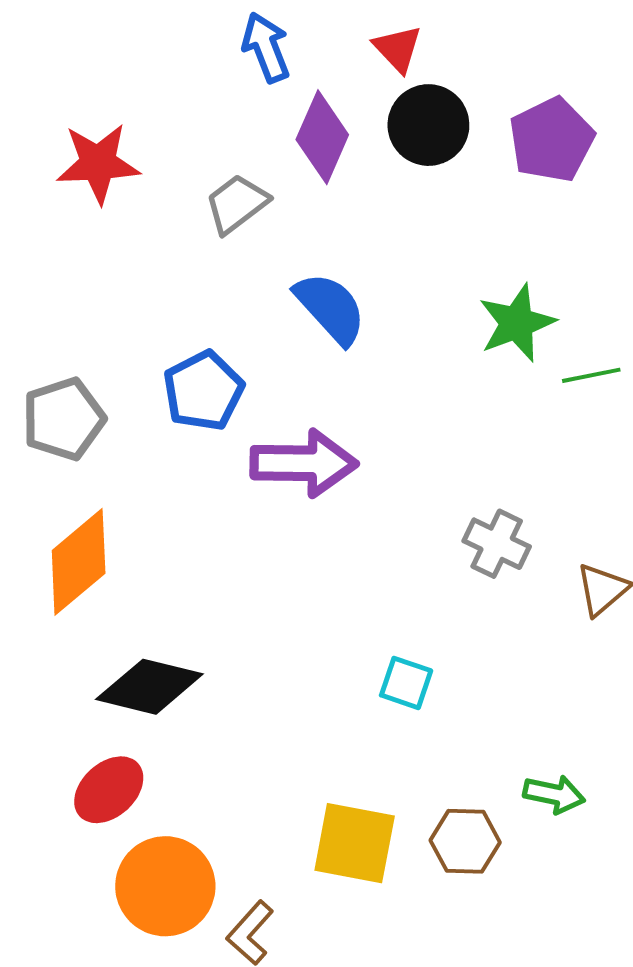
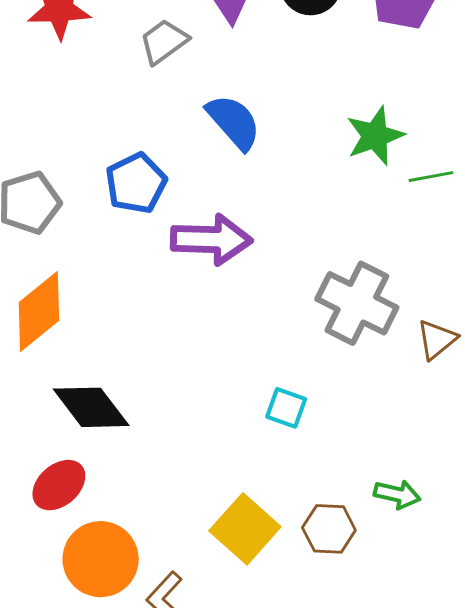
gray cross: (497, 544) -> (357, 303), size x1.6
black diamond: (149, 687) -> (91, 407), turned 38
yellow square: (355, 843) -> (245, 529), turned 30

